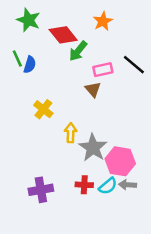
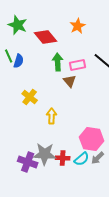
green arrow: (78, 51) -> (58, 62), moved, turned 138
gray star: (93, 148) -> (45, 154), moved, turned -30
gray arrow: (128, 185) -> (98, 158), turned -48
purple cross: (41, 190) -> (28, 162), turned 30

